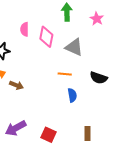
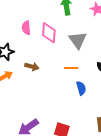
gray triangle: (74, 47) -> (78, 40), turned 36
brown arrow: (16, 85) -> (32, 67), moved

